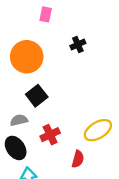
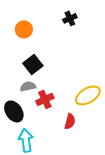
orange circle: (27, 57) -> (24, 29), size x0.6
gray semicircle: (19, 120) -> (28, 86), moved

